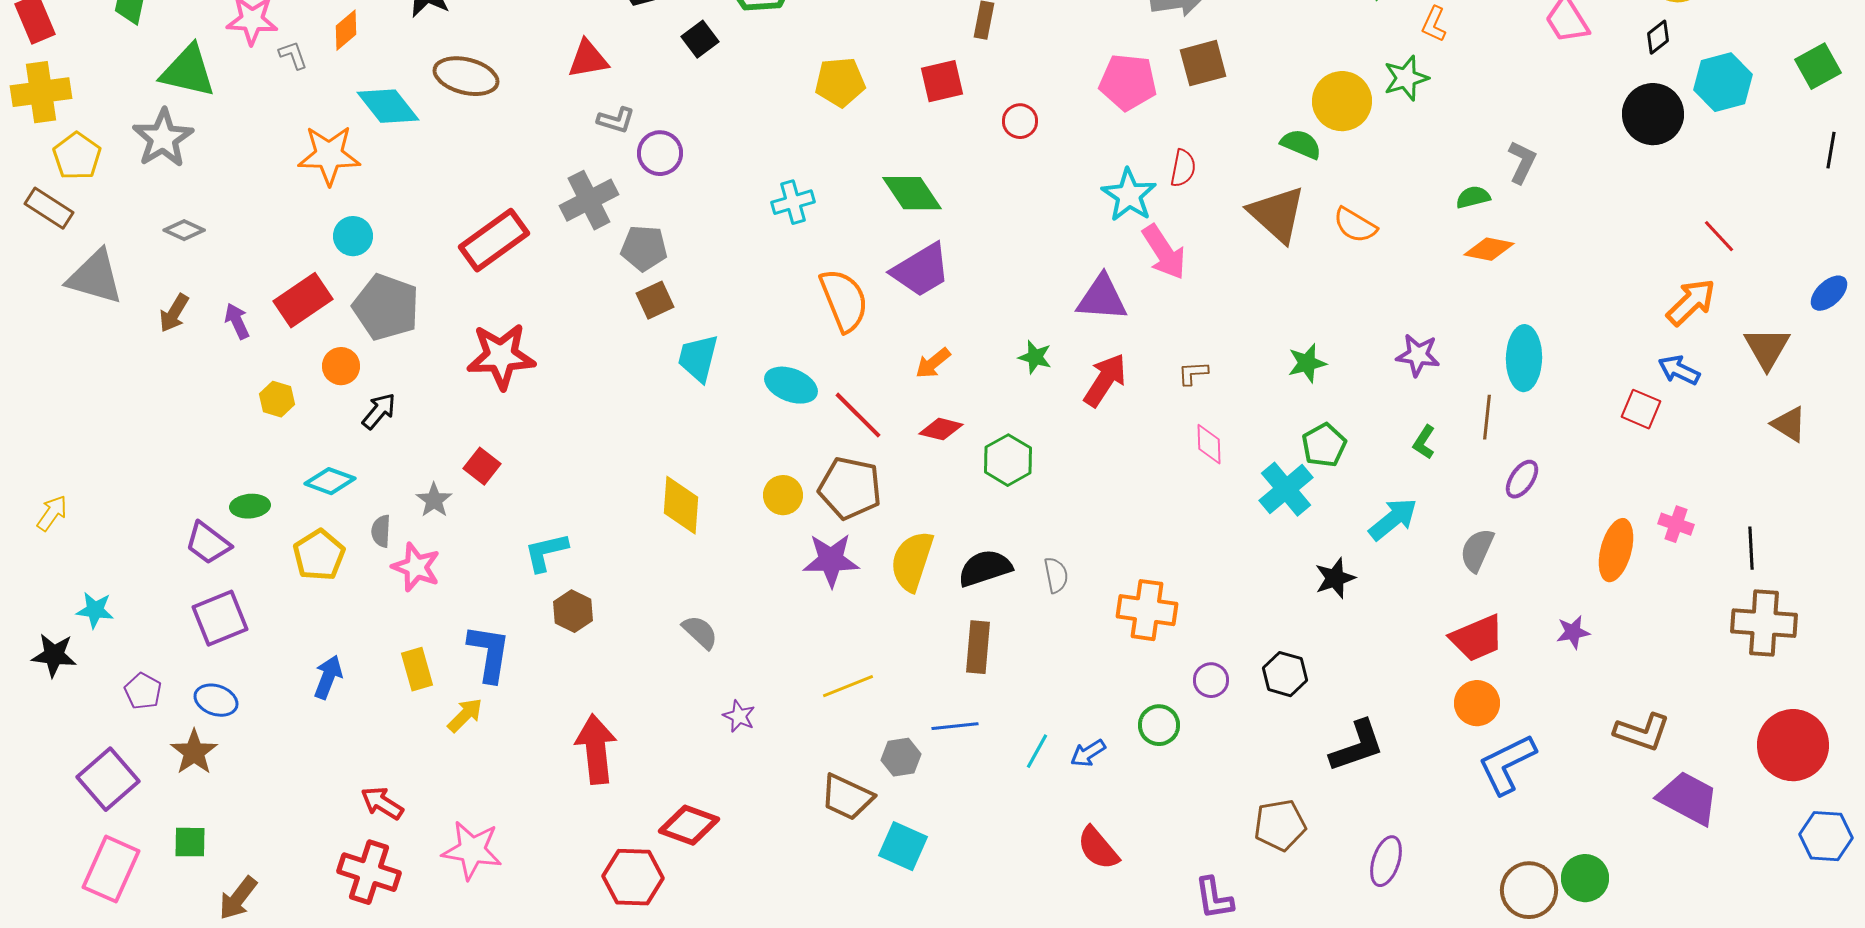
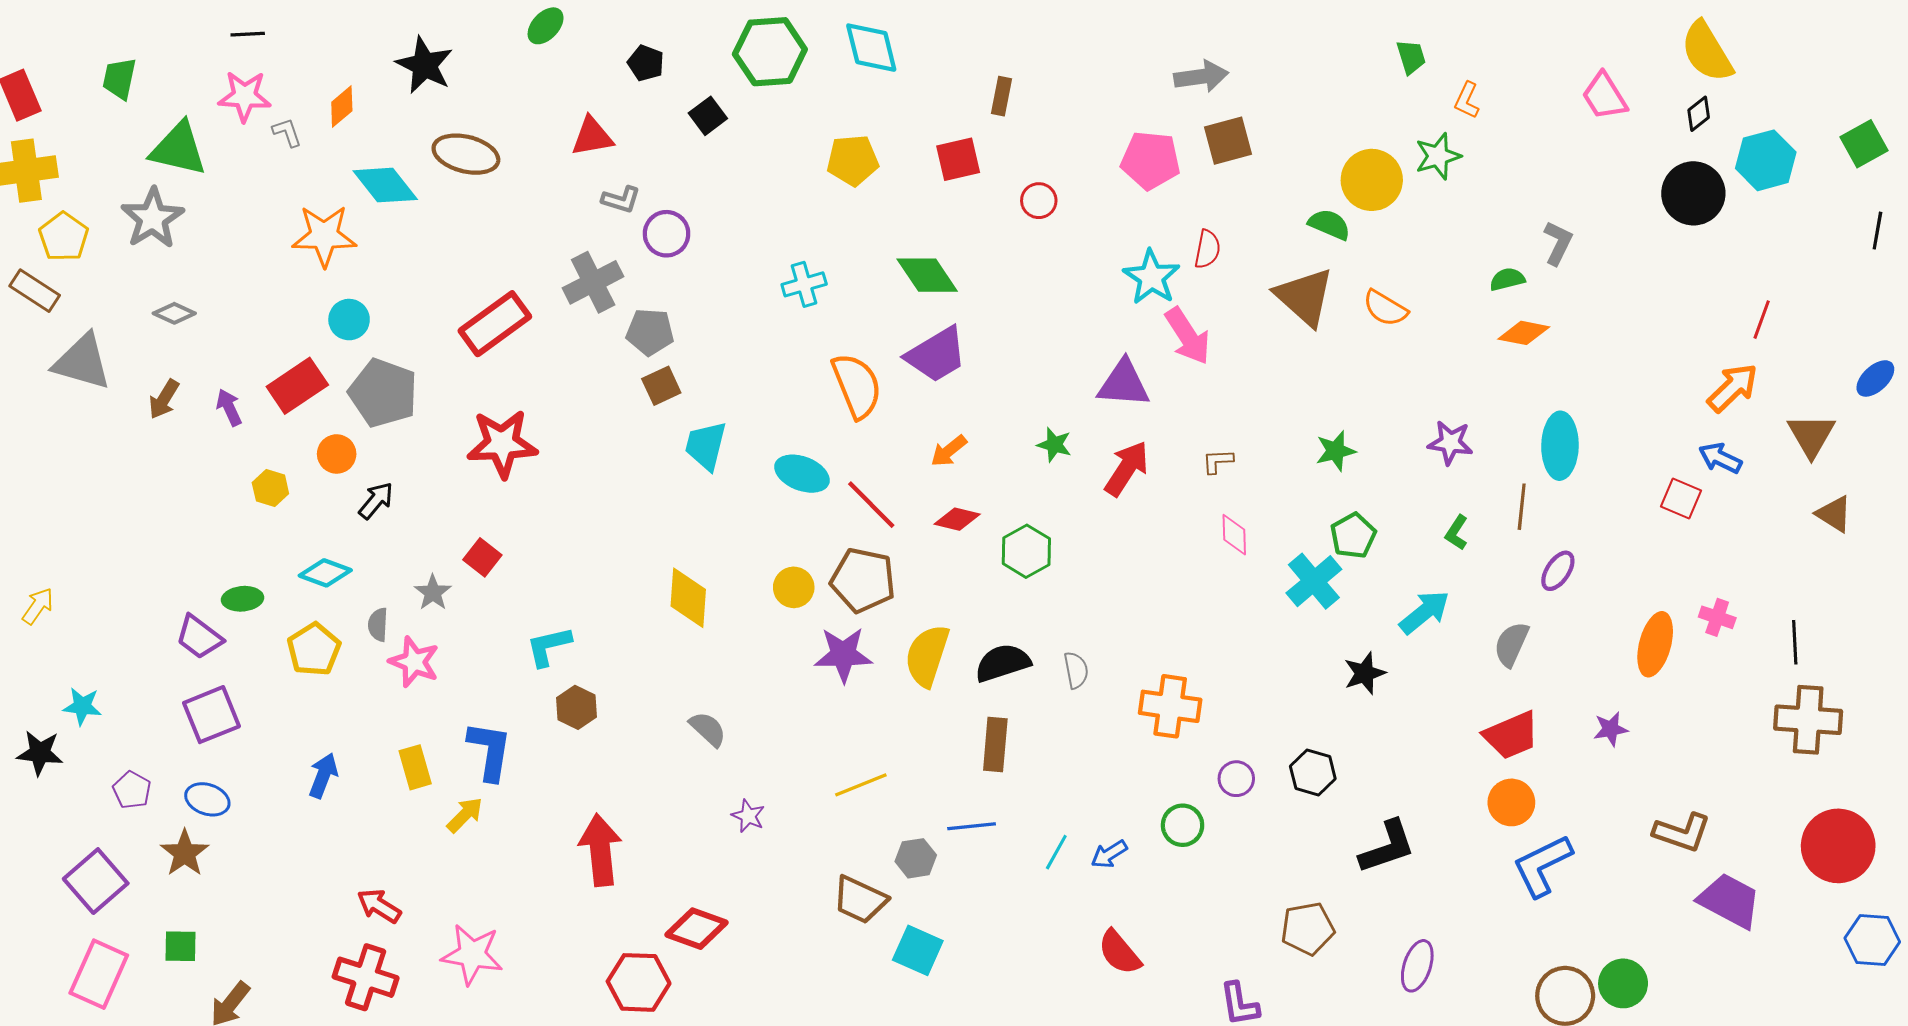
red line: (1719, 236) -> (1762, 320), turned 63

